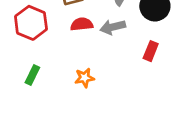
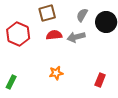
red rectangle: (151, 51) -> (100, 80), moved
green rectangle: (32, 75) -> (11, 82), moved

